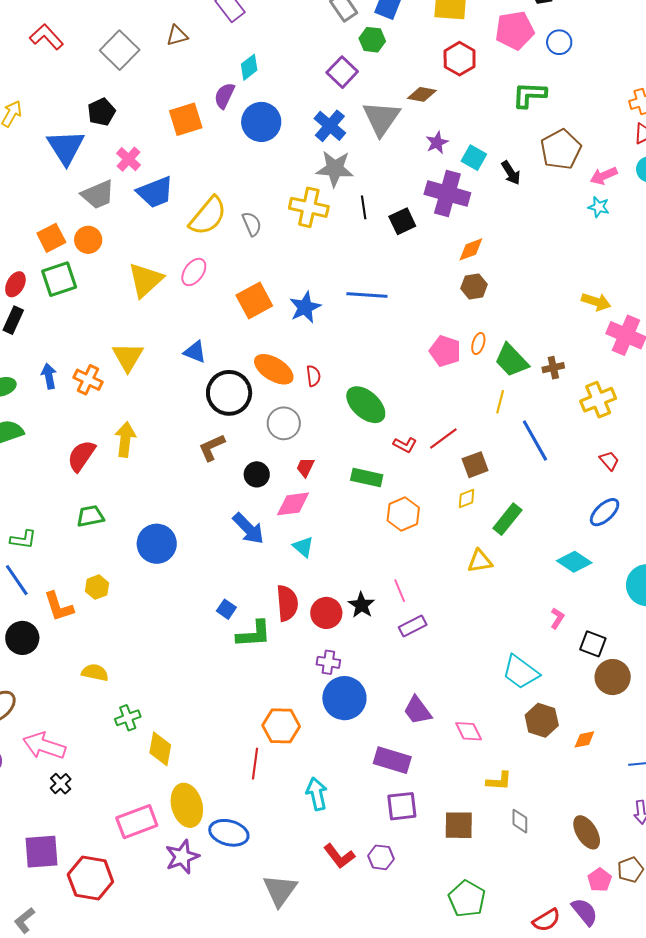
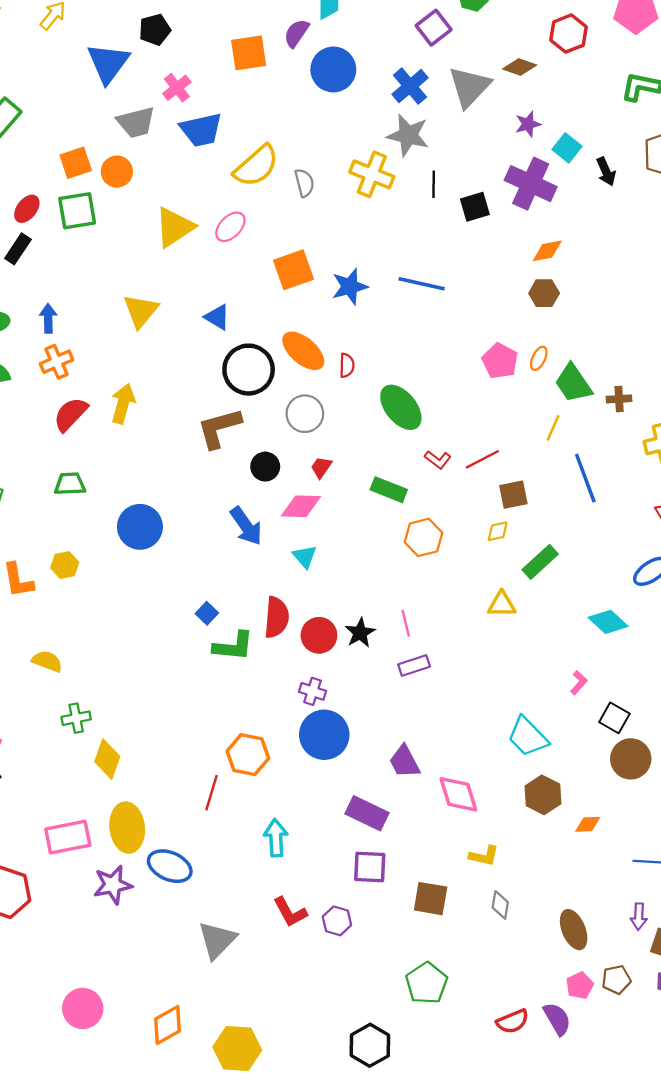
orange cross: (88, 380) -> (56, 362), moved, turned 32
brown L-shape: (212, 447) -> (219, 428), size x1.4
pink diamond: (469, 731) -> (458, 794), size x1.4

